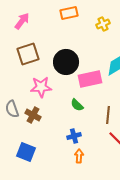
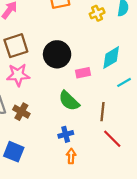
pink rectangle: (90, 79) -> (83, 73), size x0.6
pink star: (41, 87) -> (18, 75), moved
green semicircle: (77, 105) -> (69, 101), size x1.5

